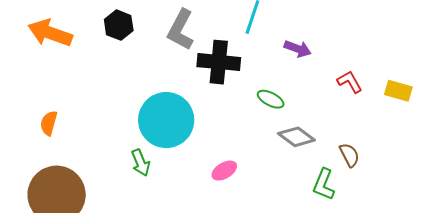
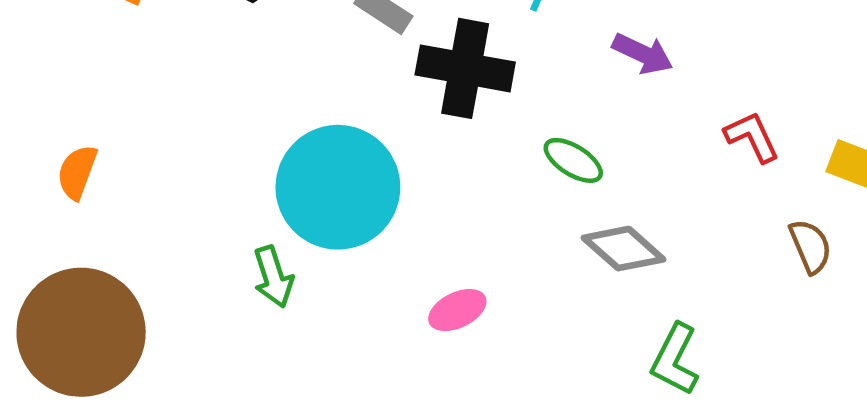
brown semicircle: (349, 155) -> (810, 246), moved

